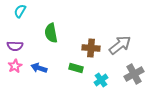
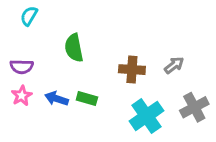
gray arrow: (120, 45) -> (174, 65), size x0.6
green rectangle: (76, 68) -> (87, 99), moved
cyan cross: (101, 80) -> (146, 116), size x1.6

